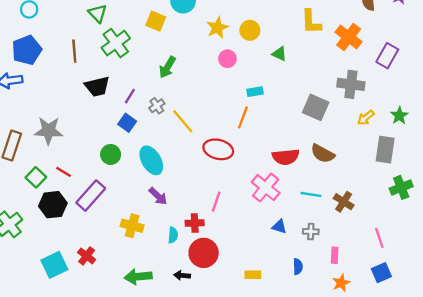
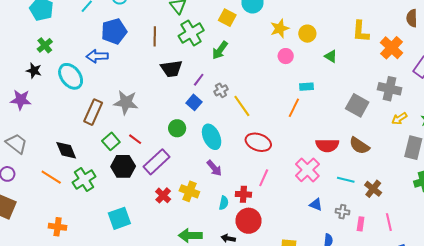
green arrow: (167, 67) -> (220, 50), moved
red ellipse: (218, 149) -> (258, 142), moved
pink line: (379, 238) -> (389, 222), moved
pink rectangle: (335, 255) -> (361, 224), moved
red cross: (87, 256) -> (163, 195), moved

